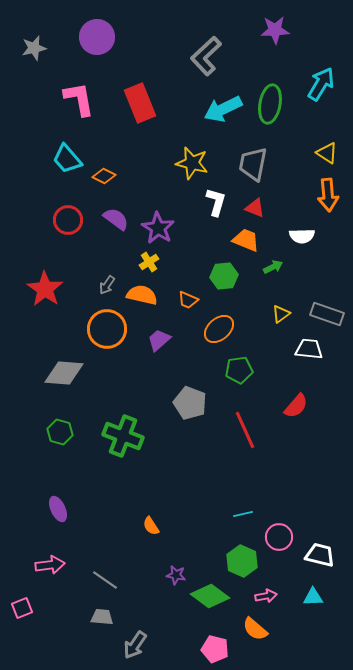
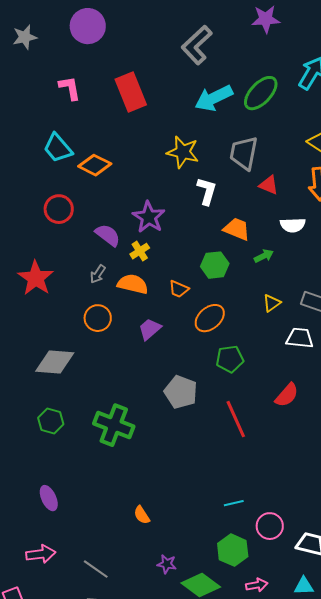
pink L-shape: (79, 99) -> (70, 88), size x0.7
green ellipse: (270, 104) -> (261, 93), turned 33
orange diamond: (104, 176) -> (95, 165), size x1.4
red triangle: (255, 208) -> (269, 185), moved
purple semicircle: (116, 219) -> (108, 235), moved
orange circle: (107, 329) -> (98, 318), size x0.7

